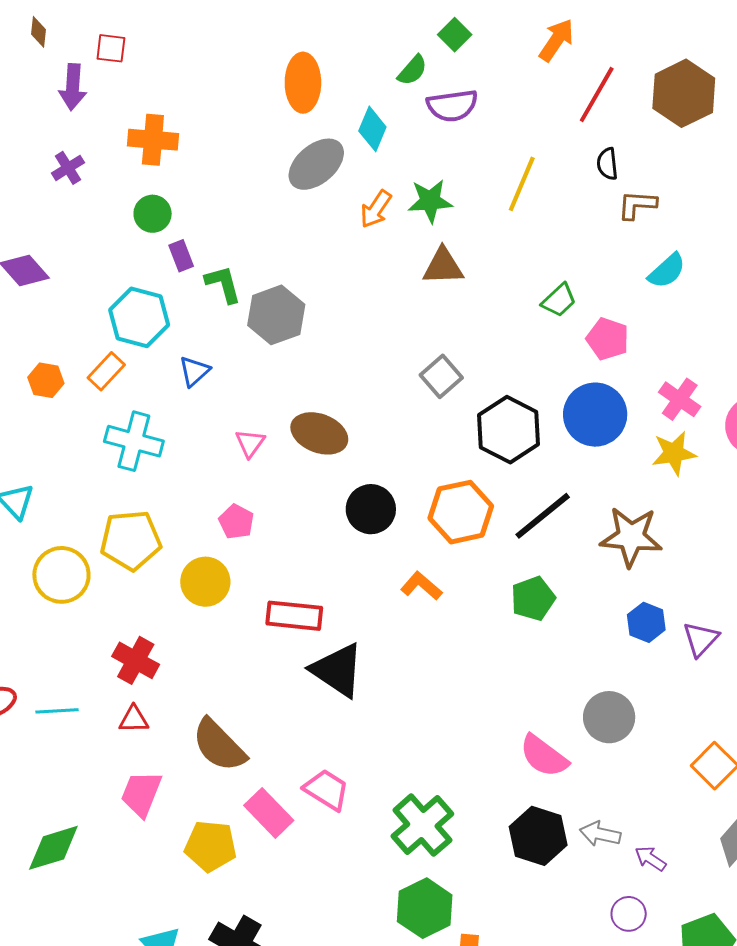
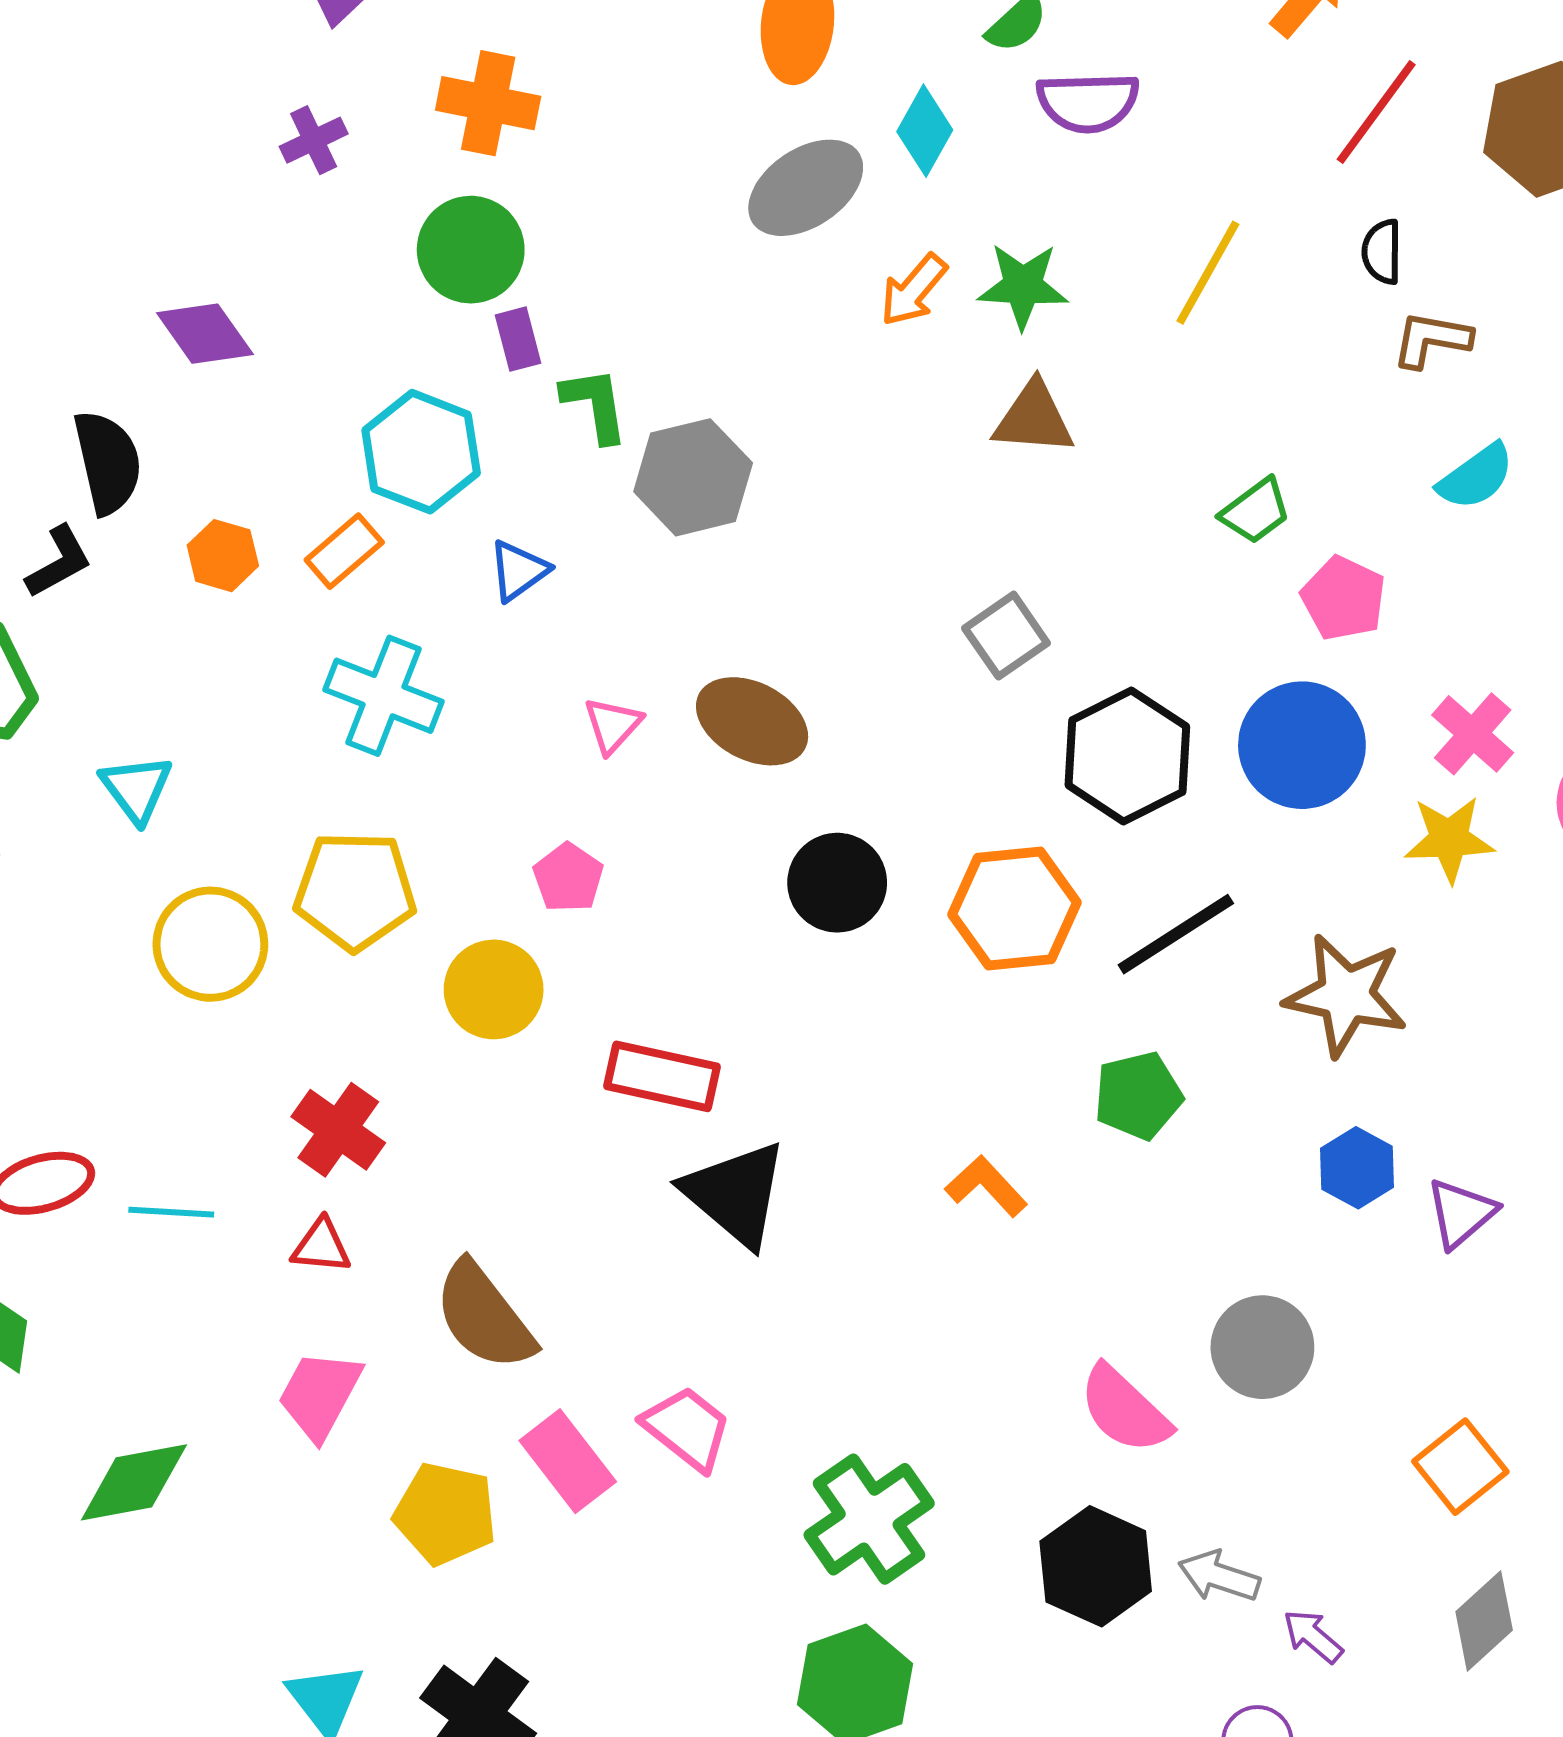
green circle: (153, 214) -> (471, 250), size x1.4
orange L-shape: (421, 586) -> (986, 1186), moved

